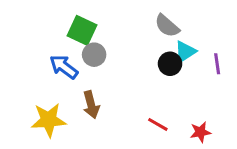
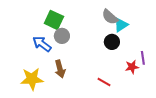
cyan triangle: (185, 52) -> (121, 25), moved
purple line: (217, 64) -> (143, 58), moved
red star: (200, 132) -> (132, 67), moved

